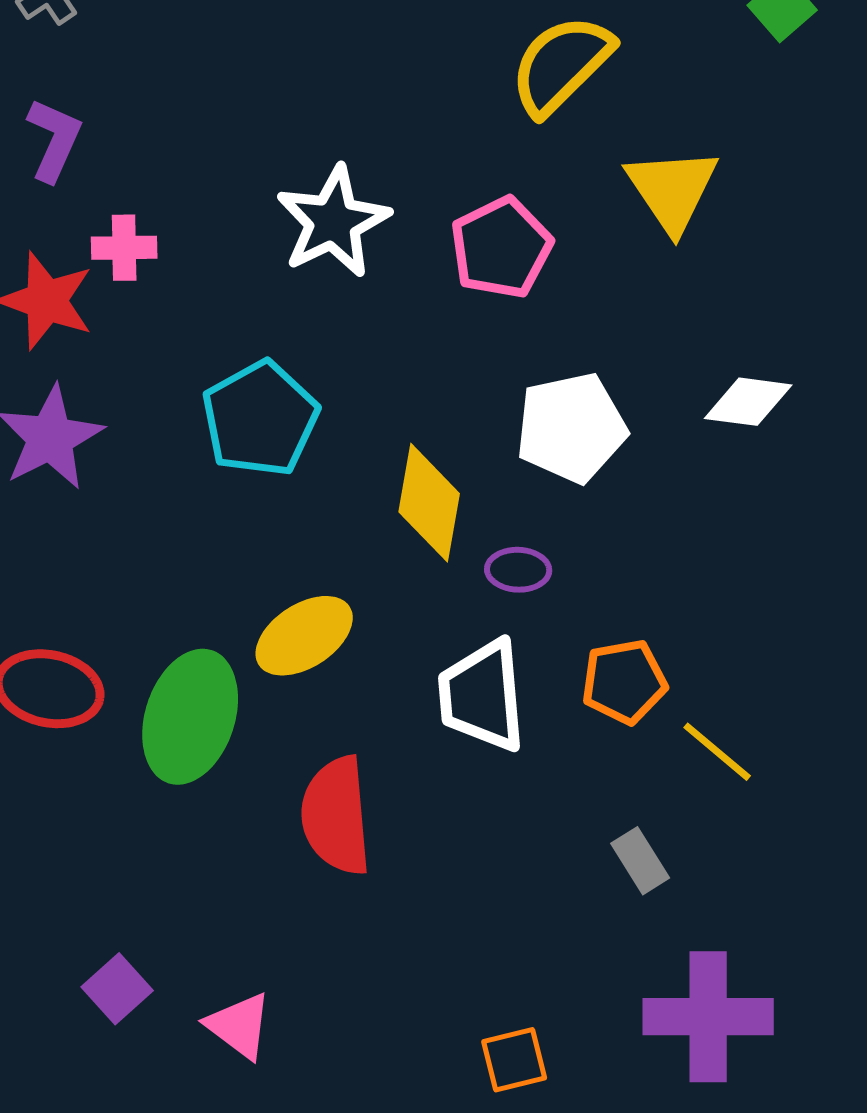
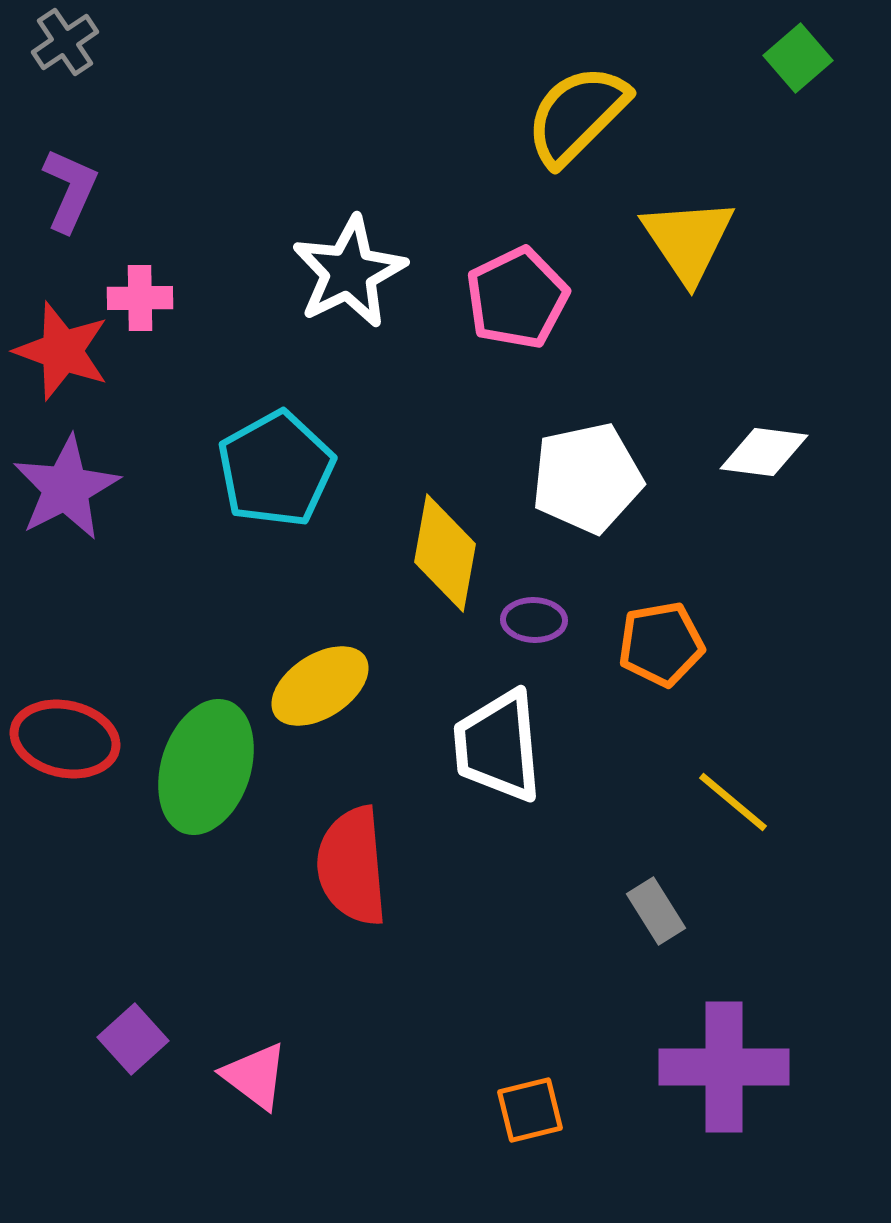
orange pentagon: (624, 682) -> (661, 644), moved

